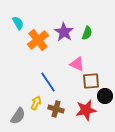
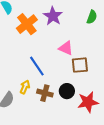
green semicircle: (87, 33) -> (92, 17), moved
black circle: (105, 96) -> (67, 91), moved
red star: (86, 110) -> (88, 102), moved

